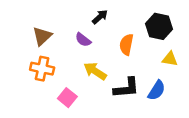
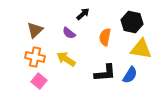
yellow triangle: (170, 59) -> (141, 49), size x1.6
yellow arrow: (95, 71) -> (66, 59), moved
pink square: (67, 98) -> (39, 81), moved

